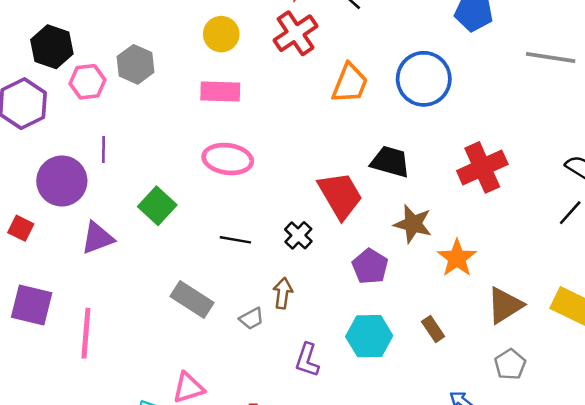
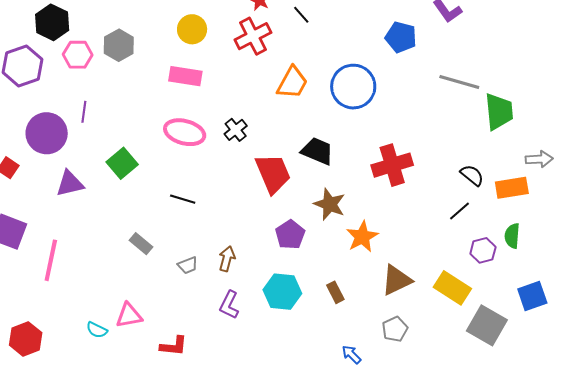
black cross: (298, 235) -> (236, 130), moved
brown arrow: (283, 293) -> (227, 259), moved
gray rectangle: (192, 300) -> (141, 244), size x0.7

